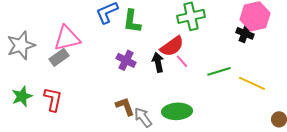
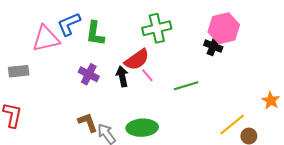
pink triangle: (67, 38) -> (46, 39), moved
gray rectangle: (59, 57) -> (19, 71), turned 30
yellow line: (252, 83) -> (232, 125), moved, turned -64

